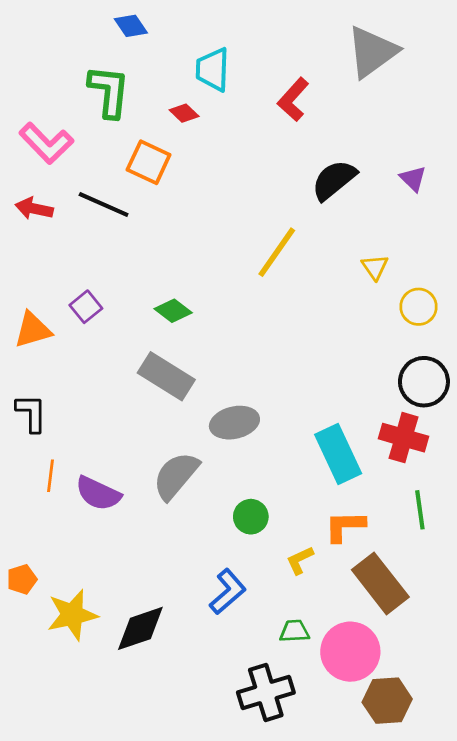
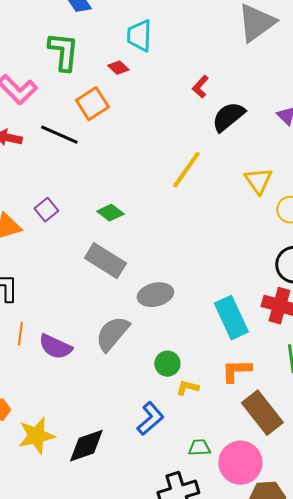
red L-shape: (293, 100) -> (200, 87), moved, size x0.7
orange square: (149, 162) -> (92, 104), turned 32
yellow triangle: (375, 267) -> (258, 181), size x1.4
yellow L-shape: (300, 560) -> (187, 388), moved, turned 40

